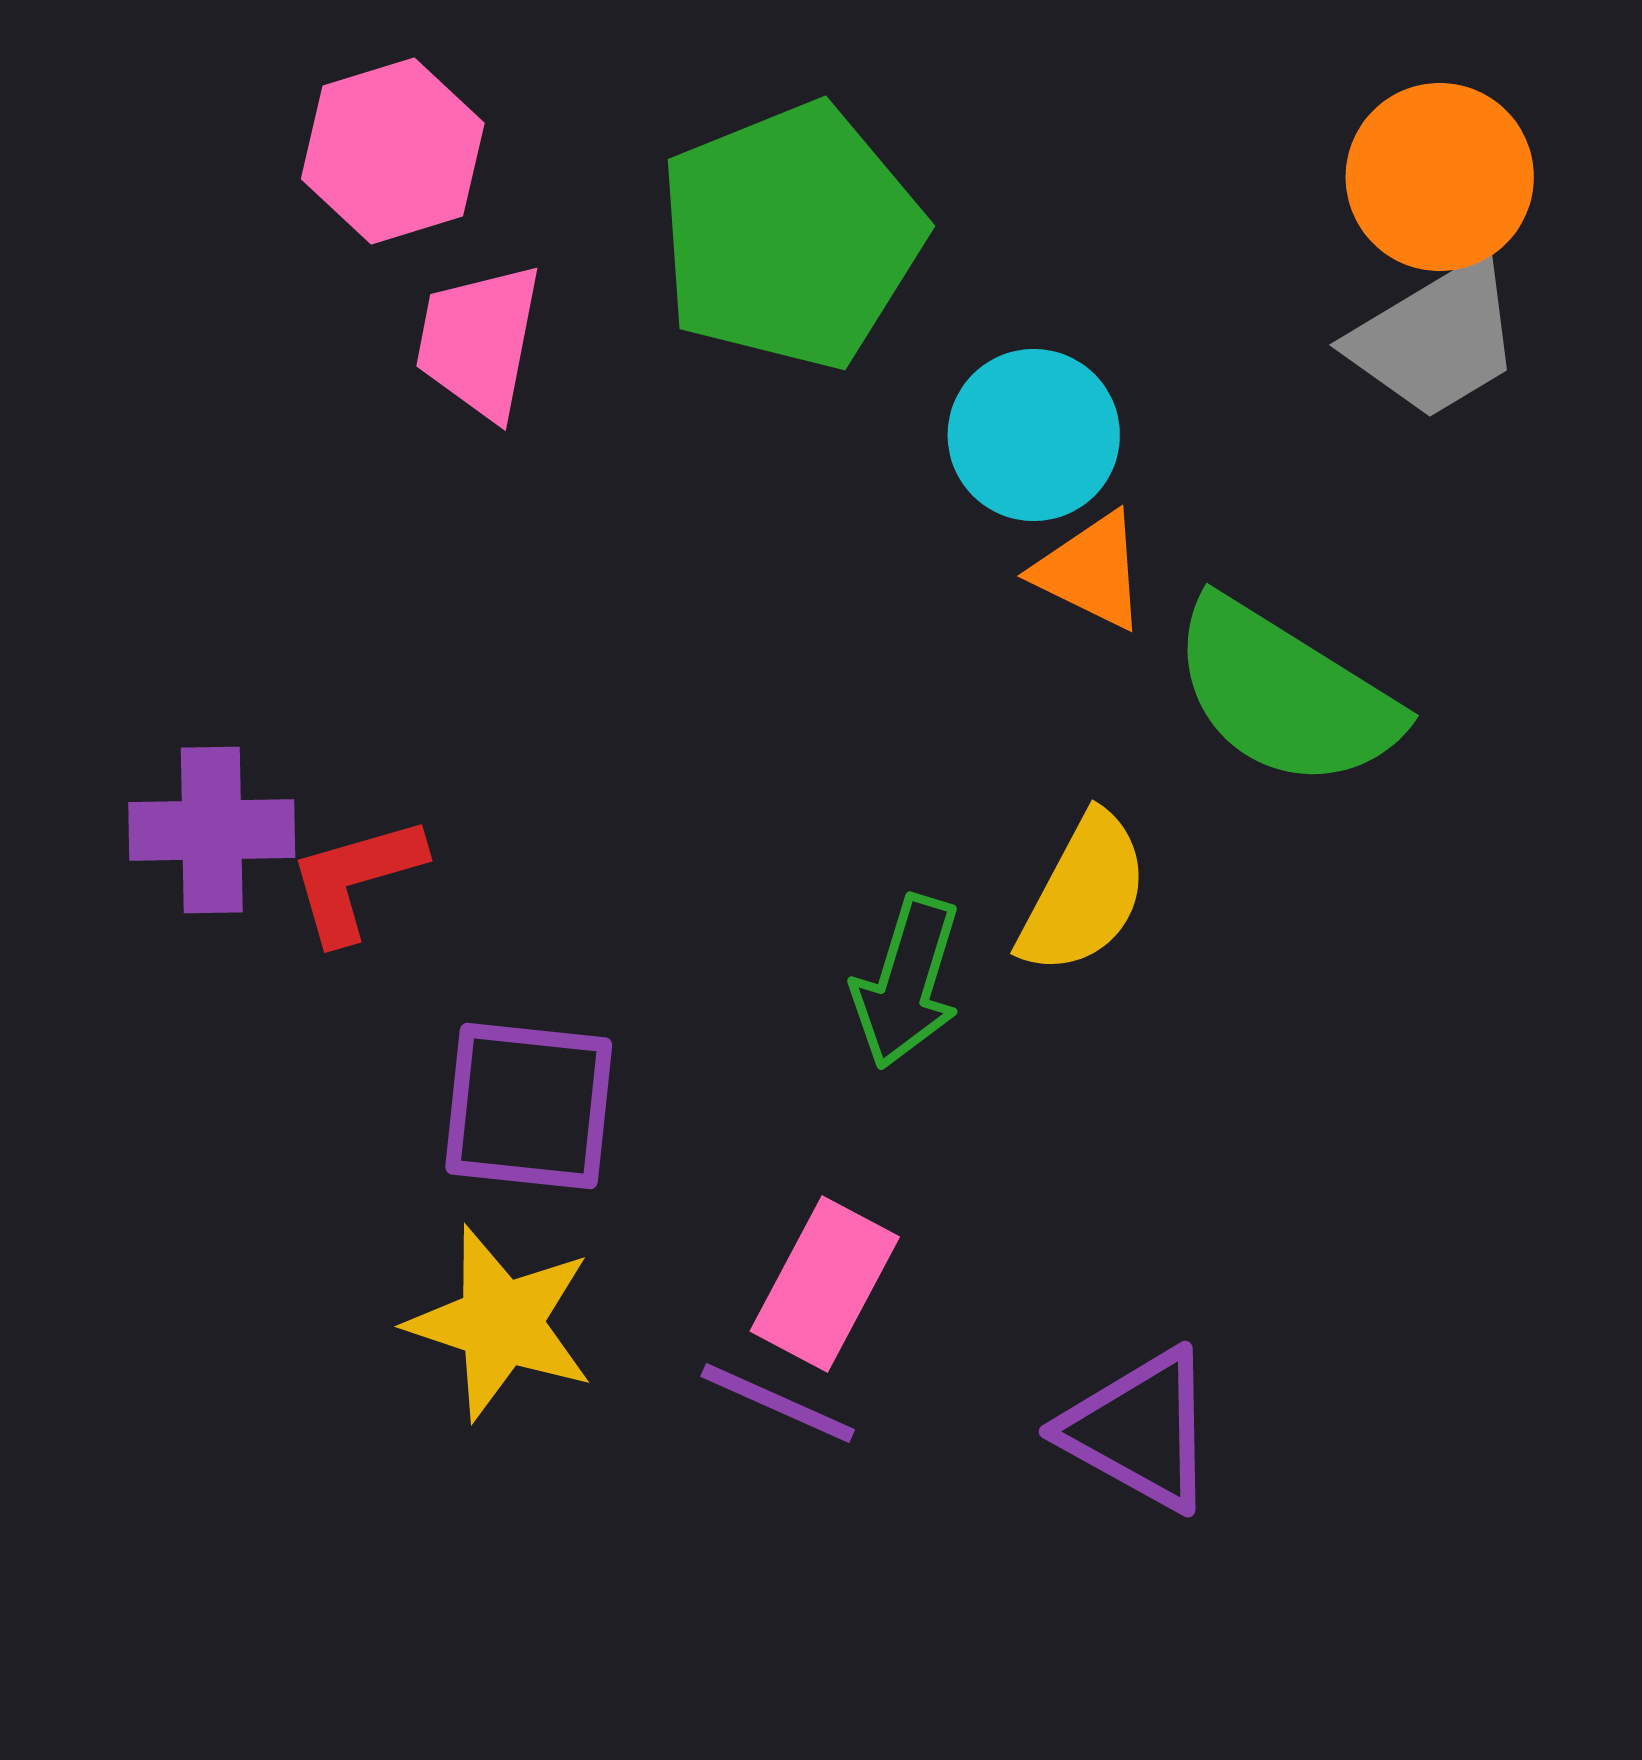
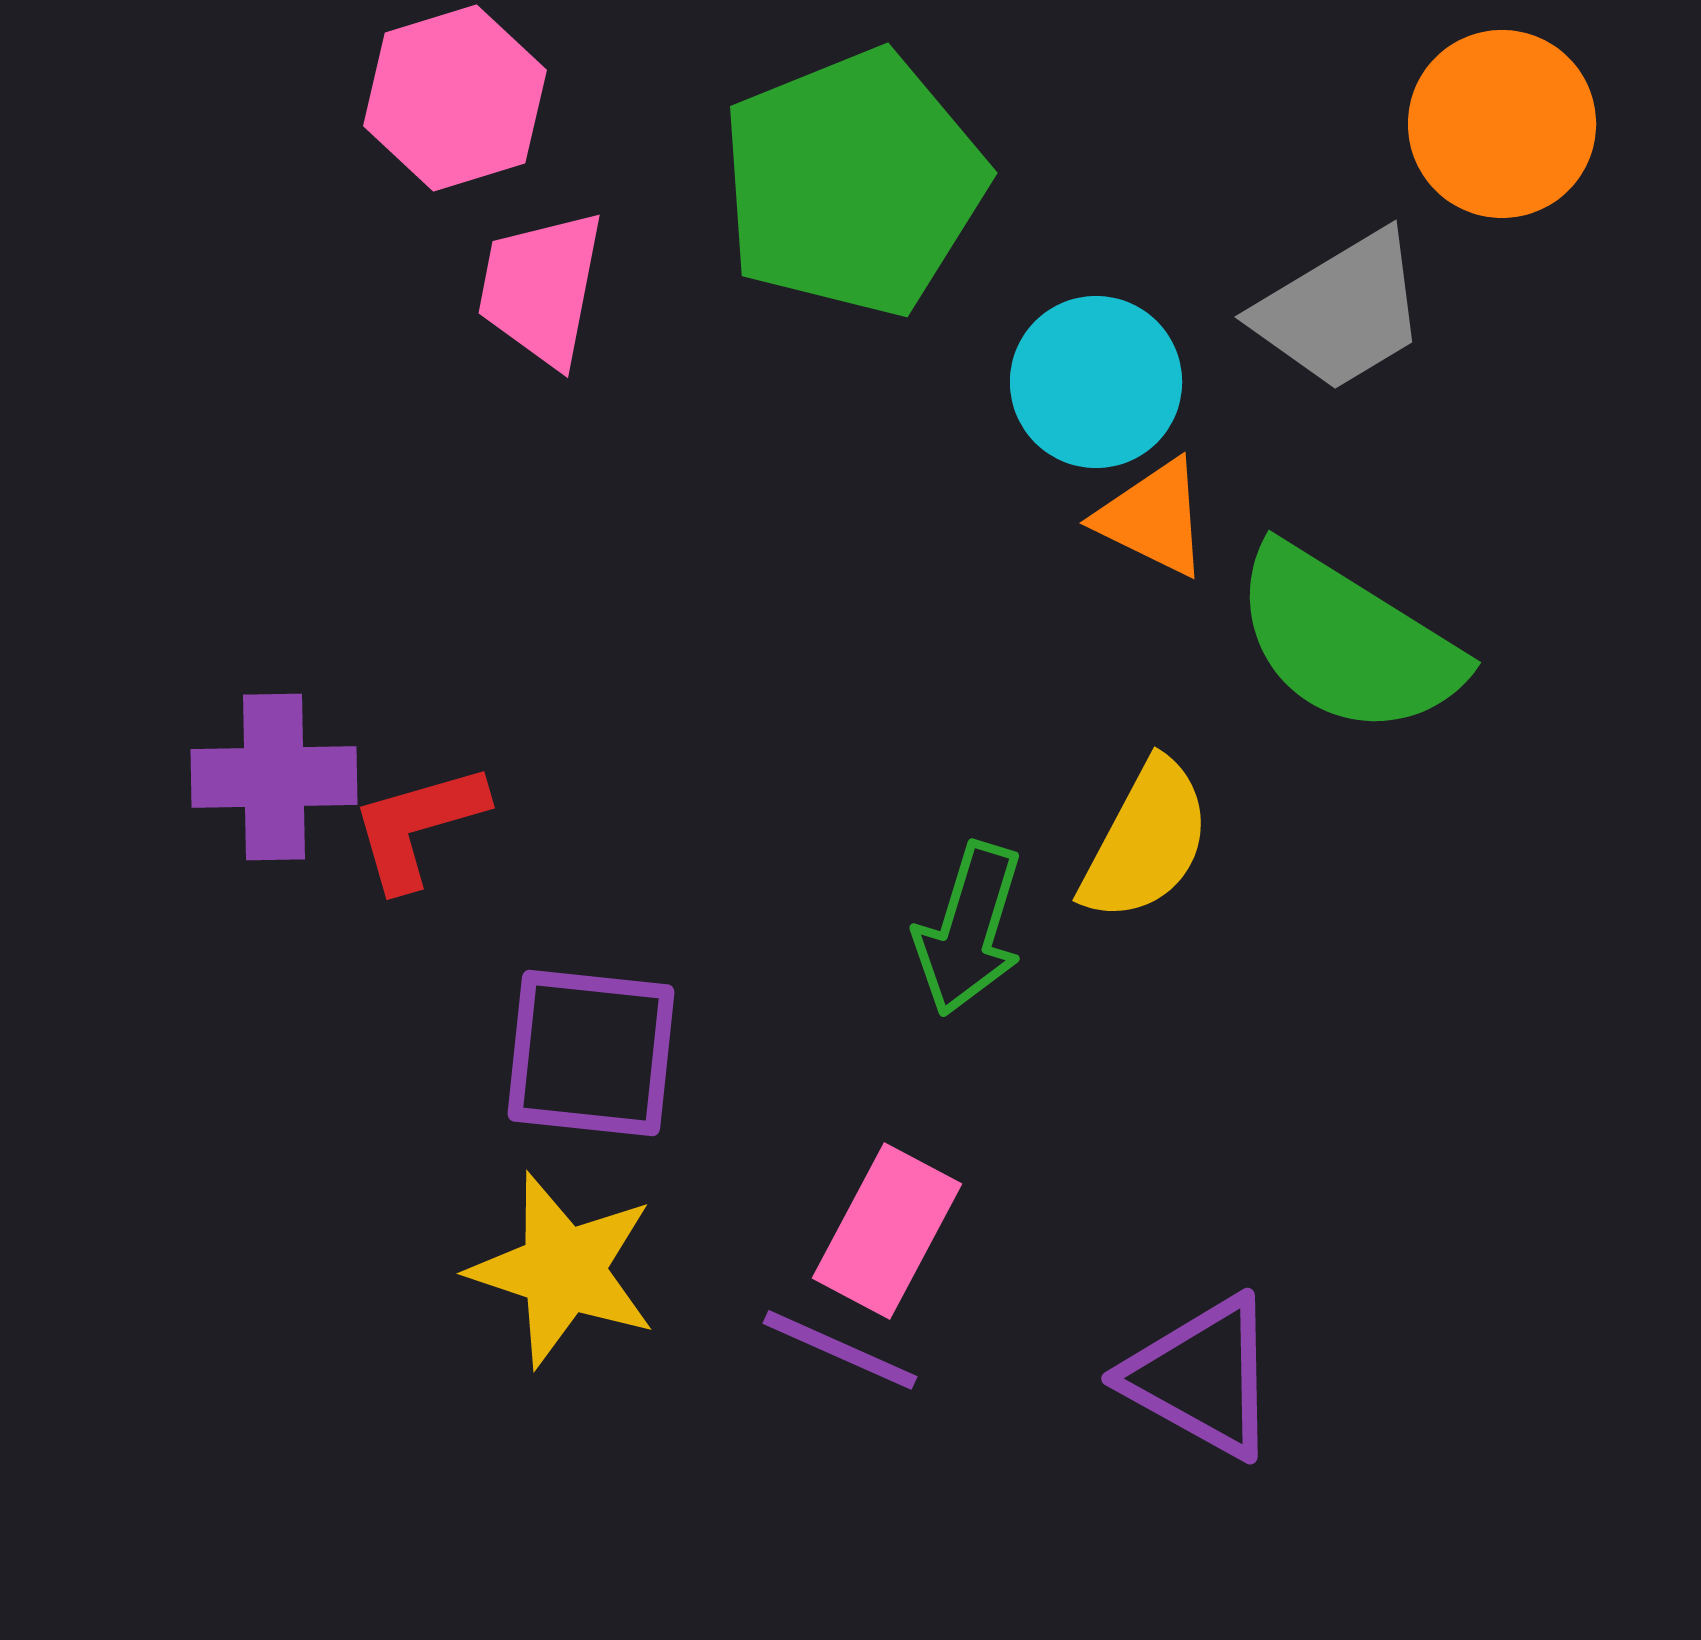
gray trapezoid: (1436, 339) -> (1341, 311), moved

